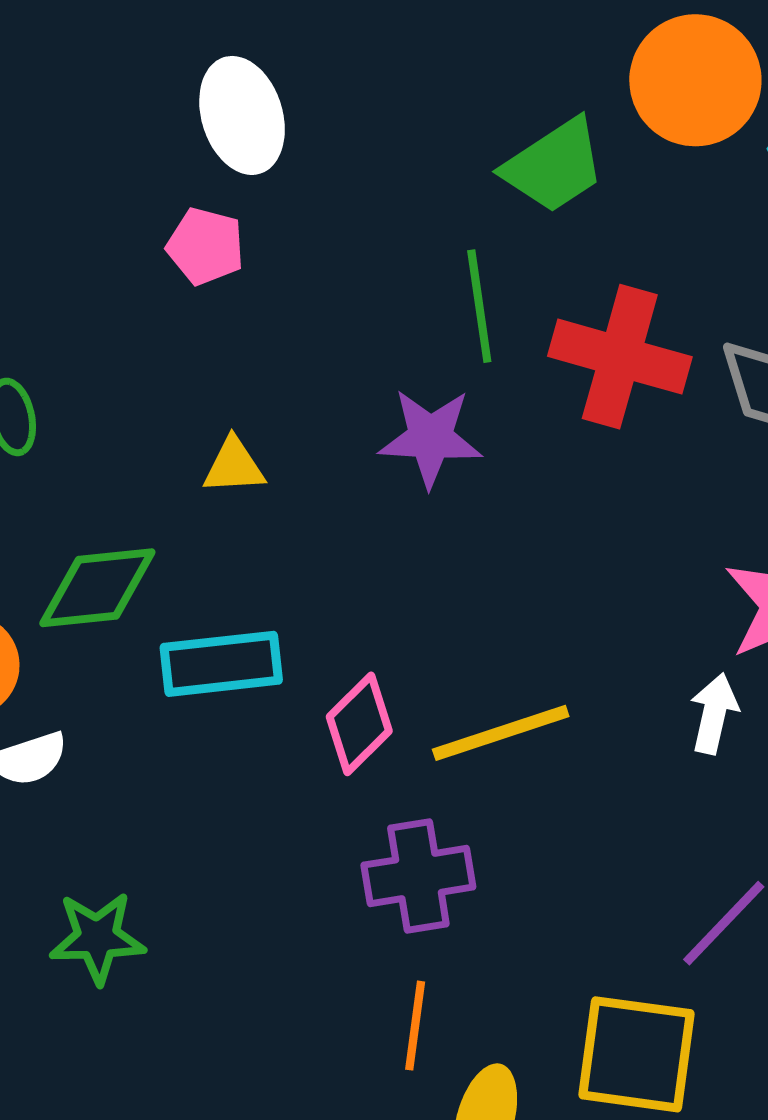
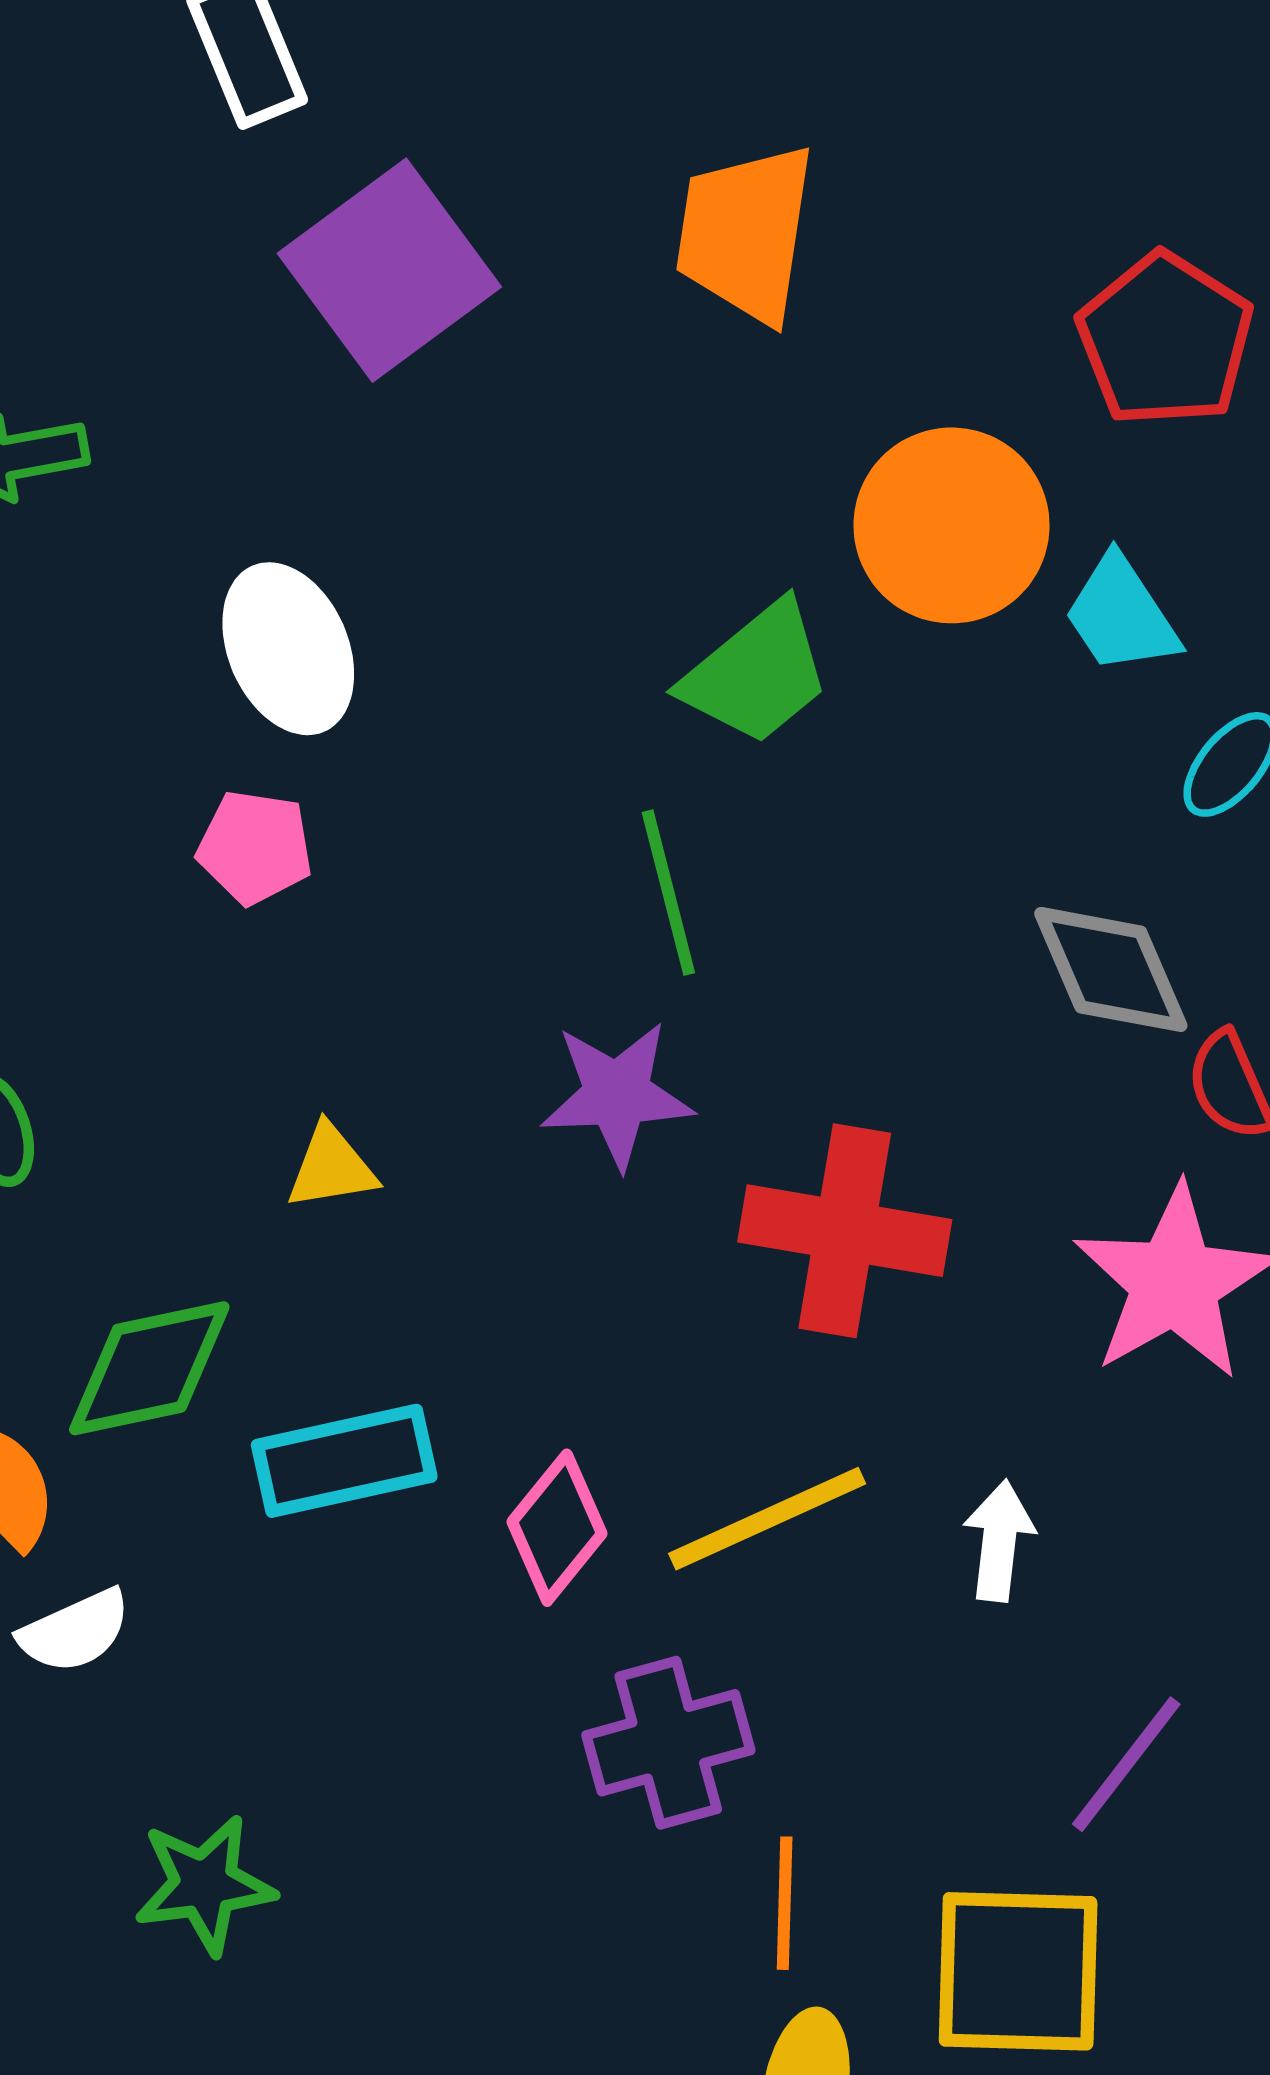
red cross: (620, 357) -> (845, 1231), moved
white arrow: (714, 714) -> (999, 1541), moved
orange line: (415, 1026) -> (785, 1903), moved

